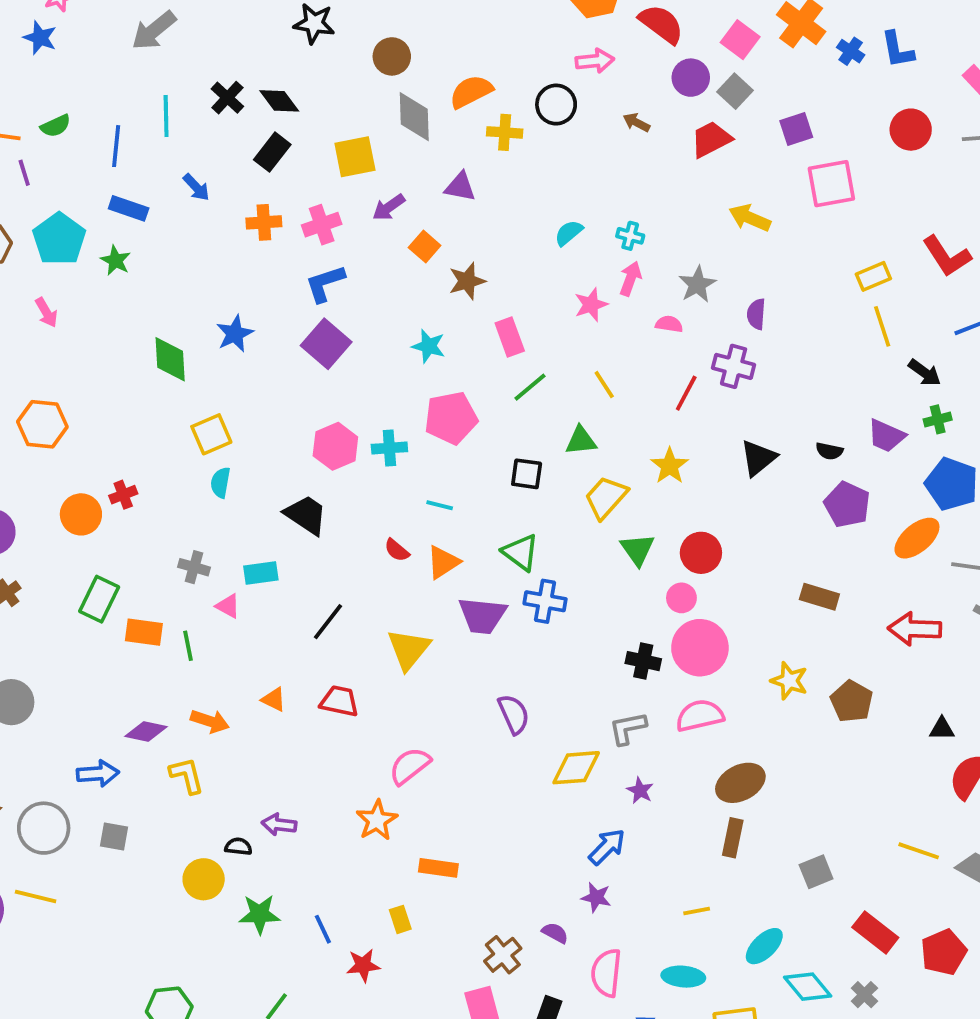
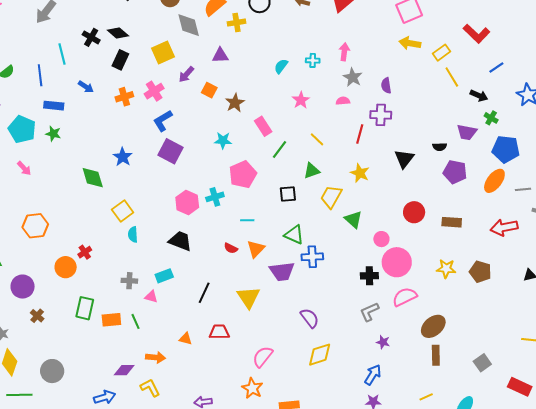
yellow arrow: (750, 218) -> (410, 43), moved
pink arrow: (630, 279) -> (344, 52), moved
green cross: (938, 419) -> (491, 118), turned -32
red circle: (701, 553) -> (414, 212), moved
yellow diamond: (576, 768) -> (320, 355), moved

